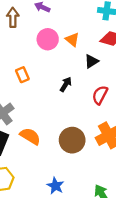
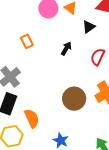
orange semicircle: (30, 136) -> (32, 118), moved, turned 36

